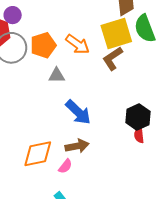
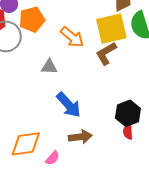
orange pentagon: (43, 45) -> (32, 19), moved
brown arrow: (77, 146) -> (80, 137), moved

